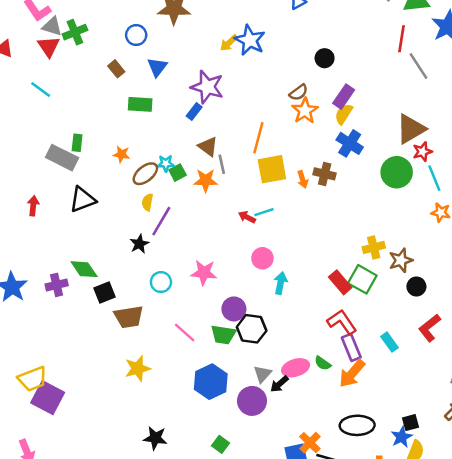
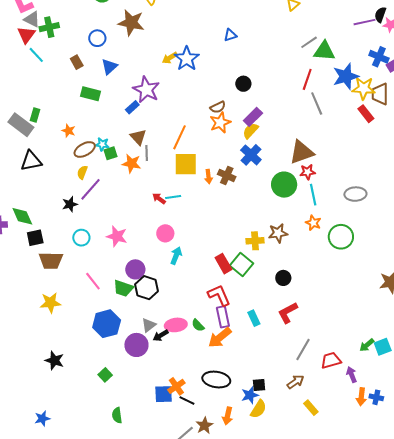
cyan line: (41, 89) -> (36, 55), moved
brown star: (401, 260) -> (278, 233), moved

